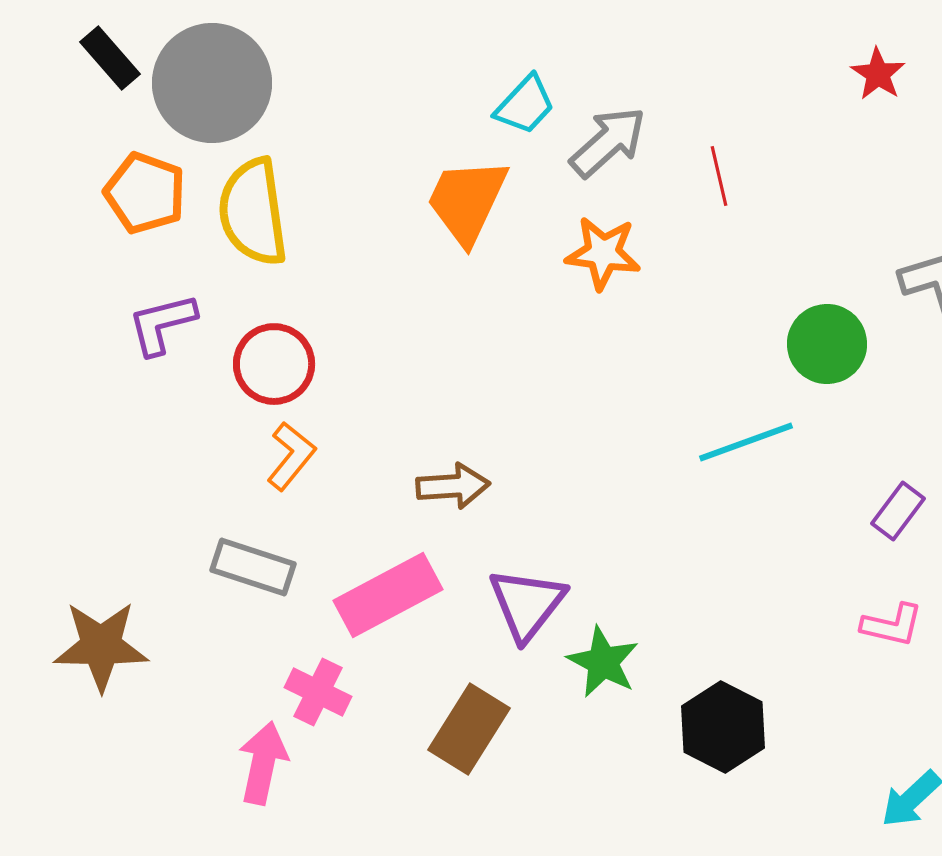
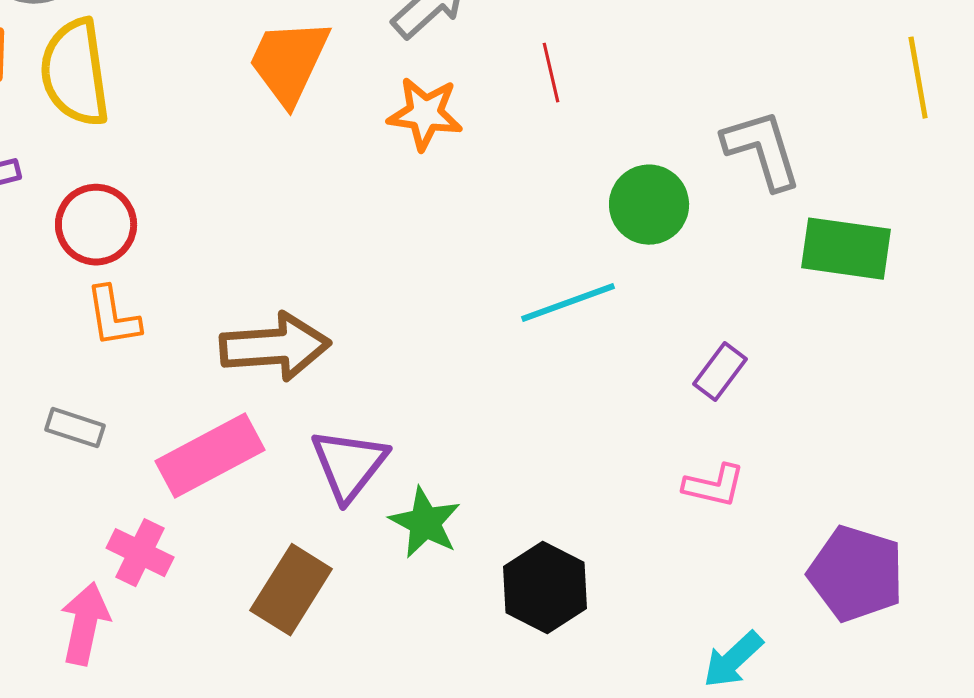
red line: (719, 176) -> (551, 73), moved
orange L-shape: (291, 456) -> (113, 317), turned 132
brown arrow: (453, 486) -> (275, 347), size x1.5
gray rectangle: (253, 567) -> (75, 428), size x0.7

